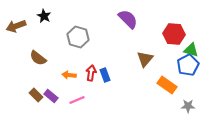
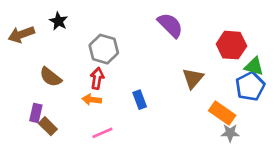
red arrow: (91, 73) -> (97, 78), moved
purple rectangle: (51, 96) -> (36, 113), moved, turned 64
gray star: (188, 106) -> (230, 133), moved

